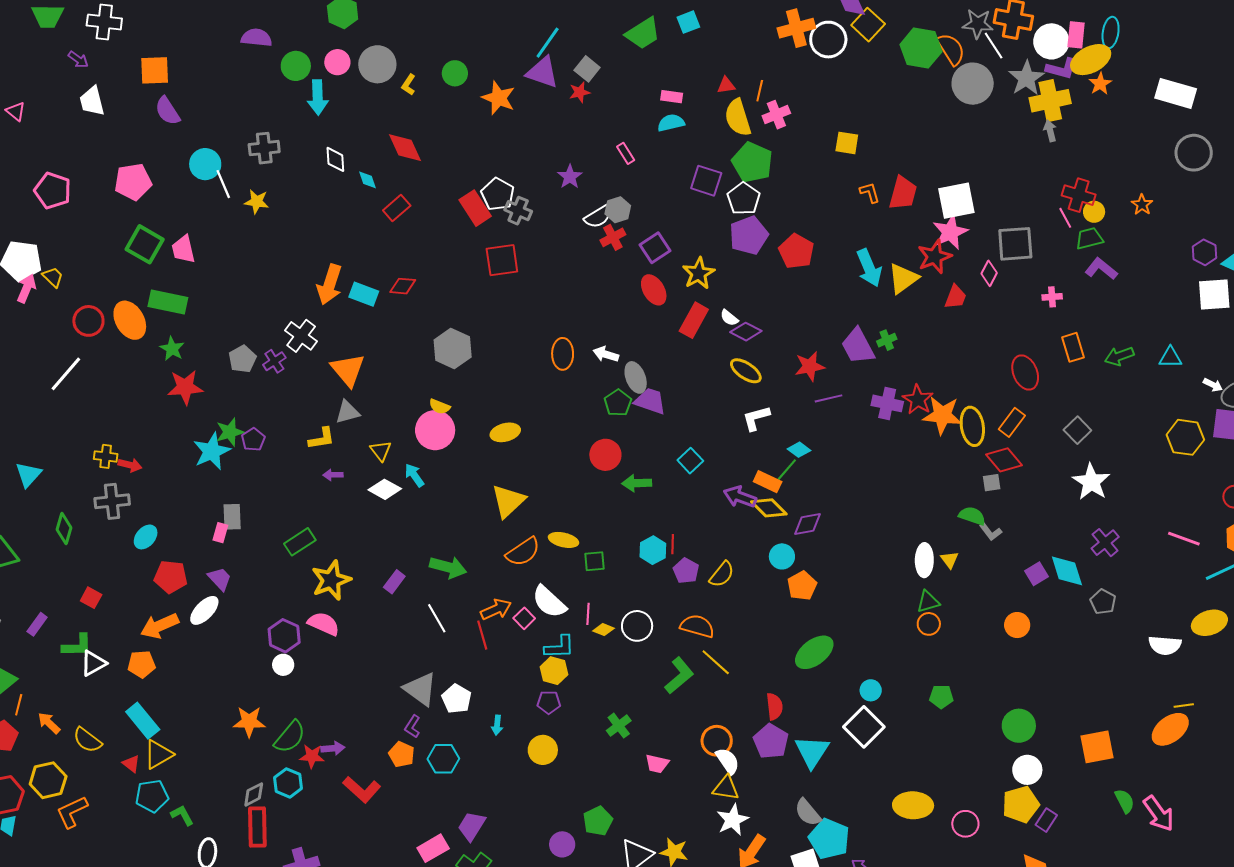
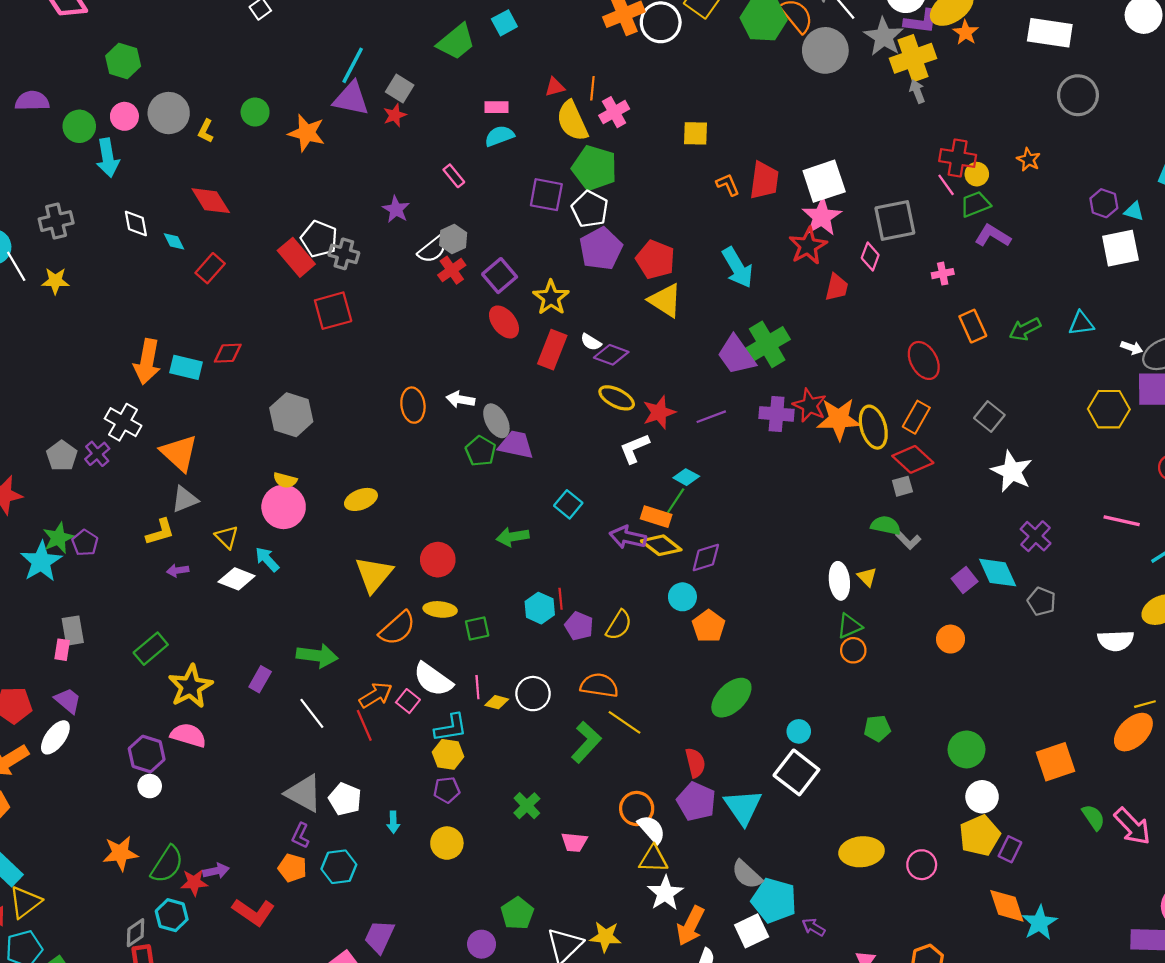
yellow triangle: (903, 278) -> (665, 300), moved, turned -44
green cross: (887, 340) -> (767, 344), size x2.0
red star: (810, 366) -> (659, 412), moved
red circle: (605, 455) -> (438, 560), moved

